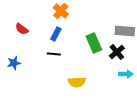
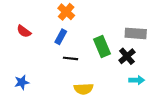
black line: (54, 54) -> (71, 58), moved
blue star: (14, 63) -> (22, 82), moved

